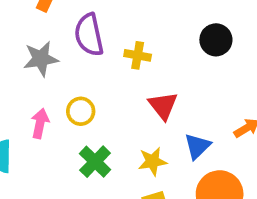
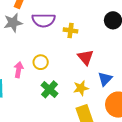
purple semicircle: (89, 35) -> (44, 20), turned -75
gray star: (41, 59) -> (13, 23), moved

